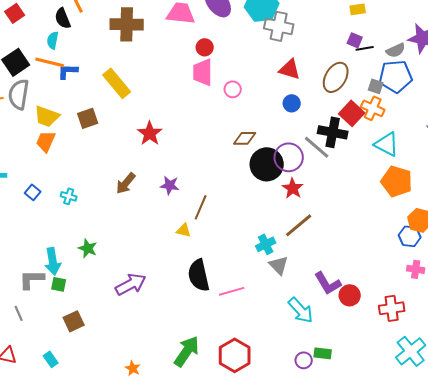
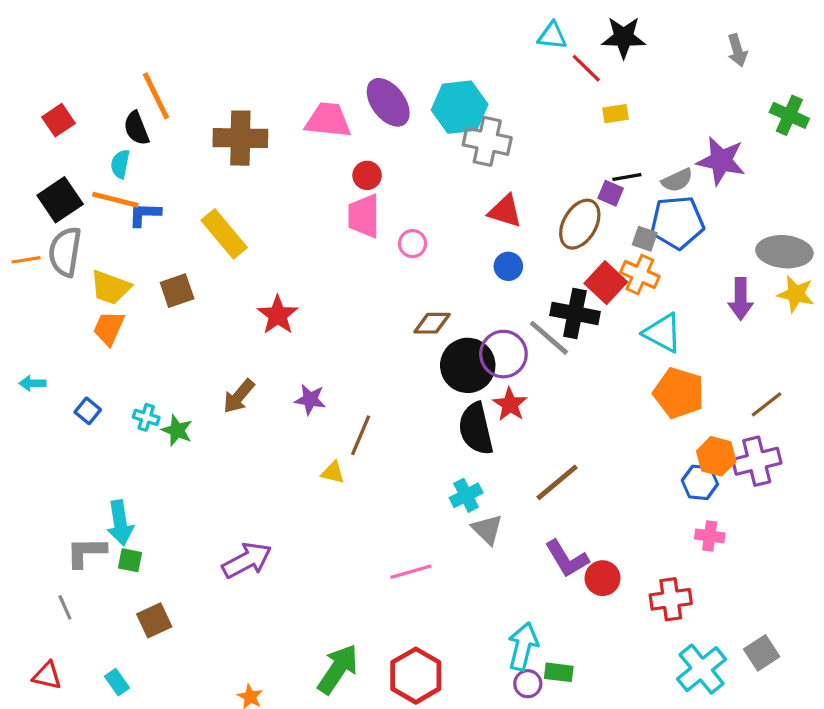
purple square: (355, 40) -> (611, 193), moved
brown line: (299, 225) -> (557, 482), moved
green star: (88, 248) -> (177, 430), moved
black semicircle: (199, 275) -> (476, 429), moved
cyan arrow: (301, 310) -> (523, 646), moved, turned -124

